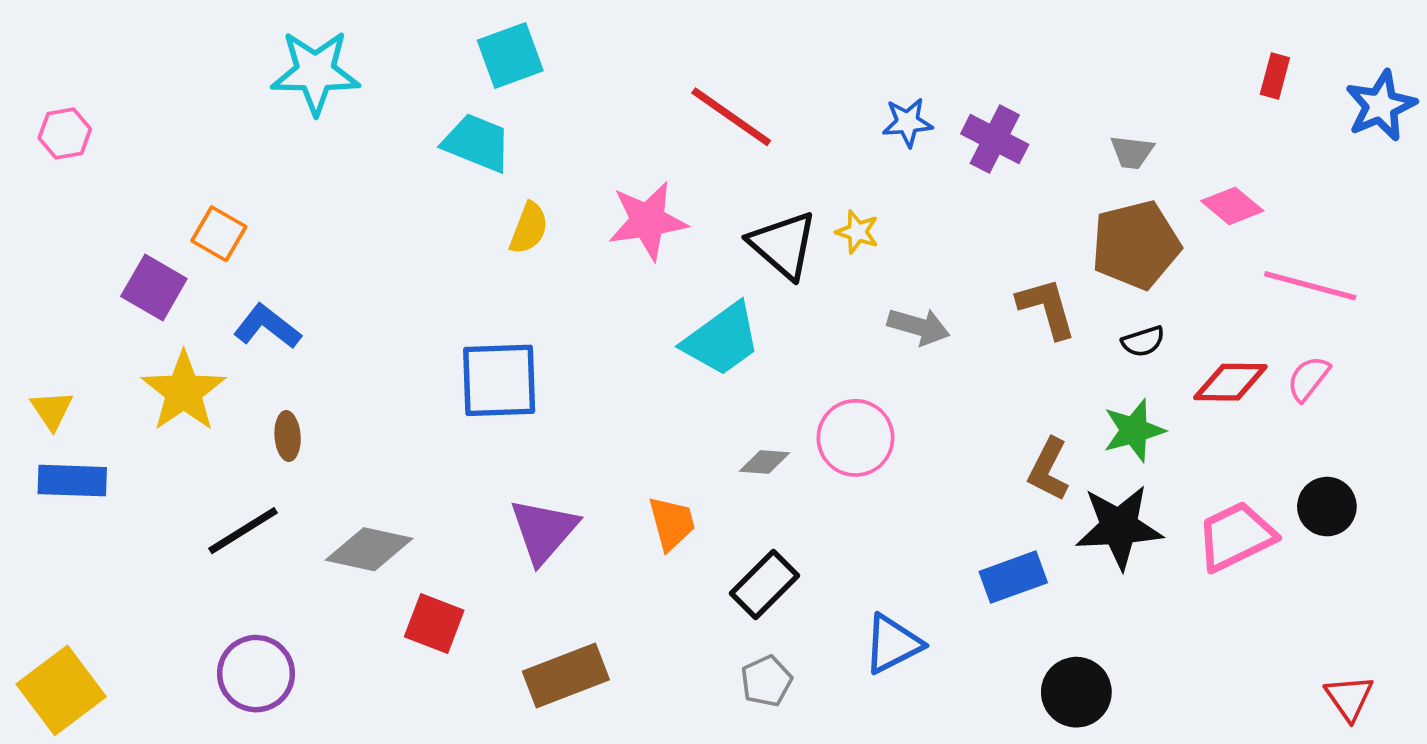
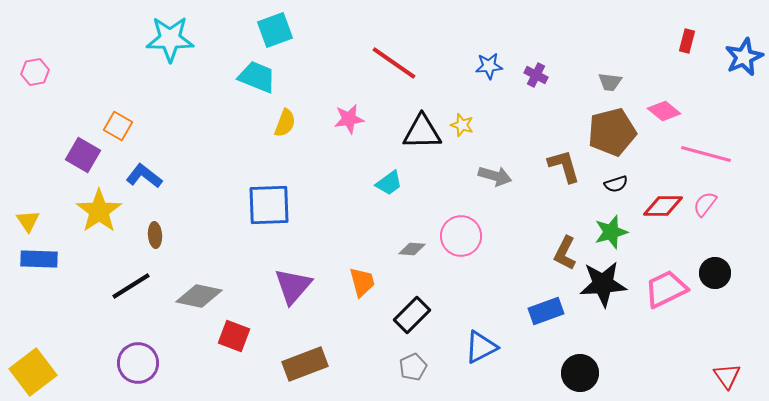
purple cross: (995, 139) -> (536, 75), size x0.7
pink star: (648, 221) -> (349, 119), size x0.7
black triangle: (783, 245) -> (422, 132), turned -42
cyan trapezoid: (722, 340) -> (389, 183), size x0.6

